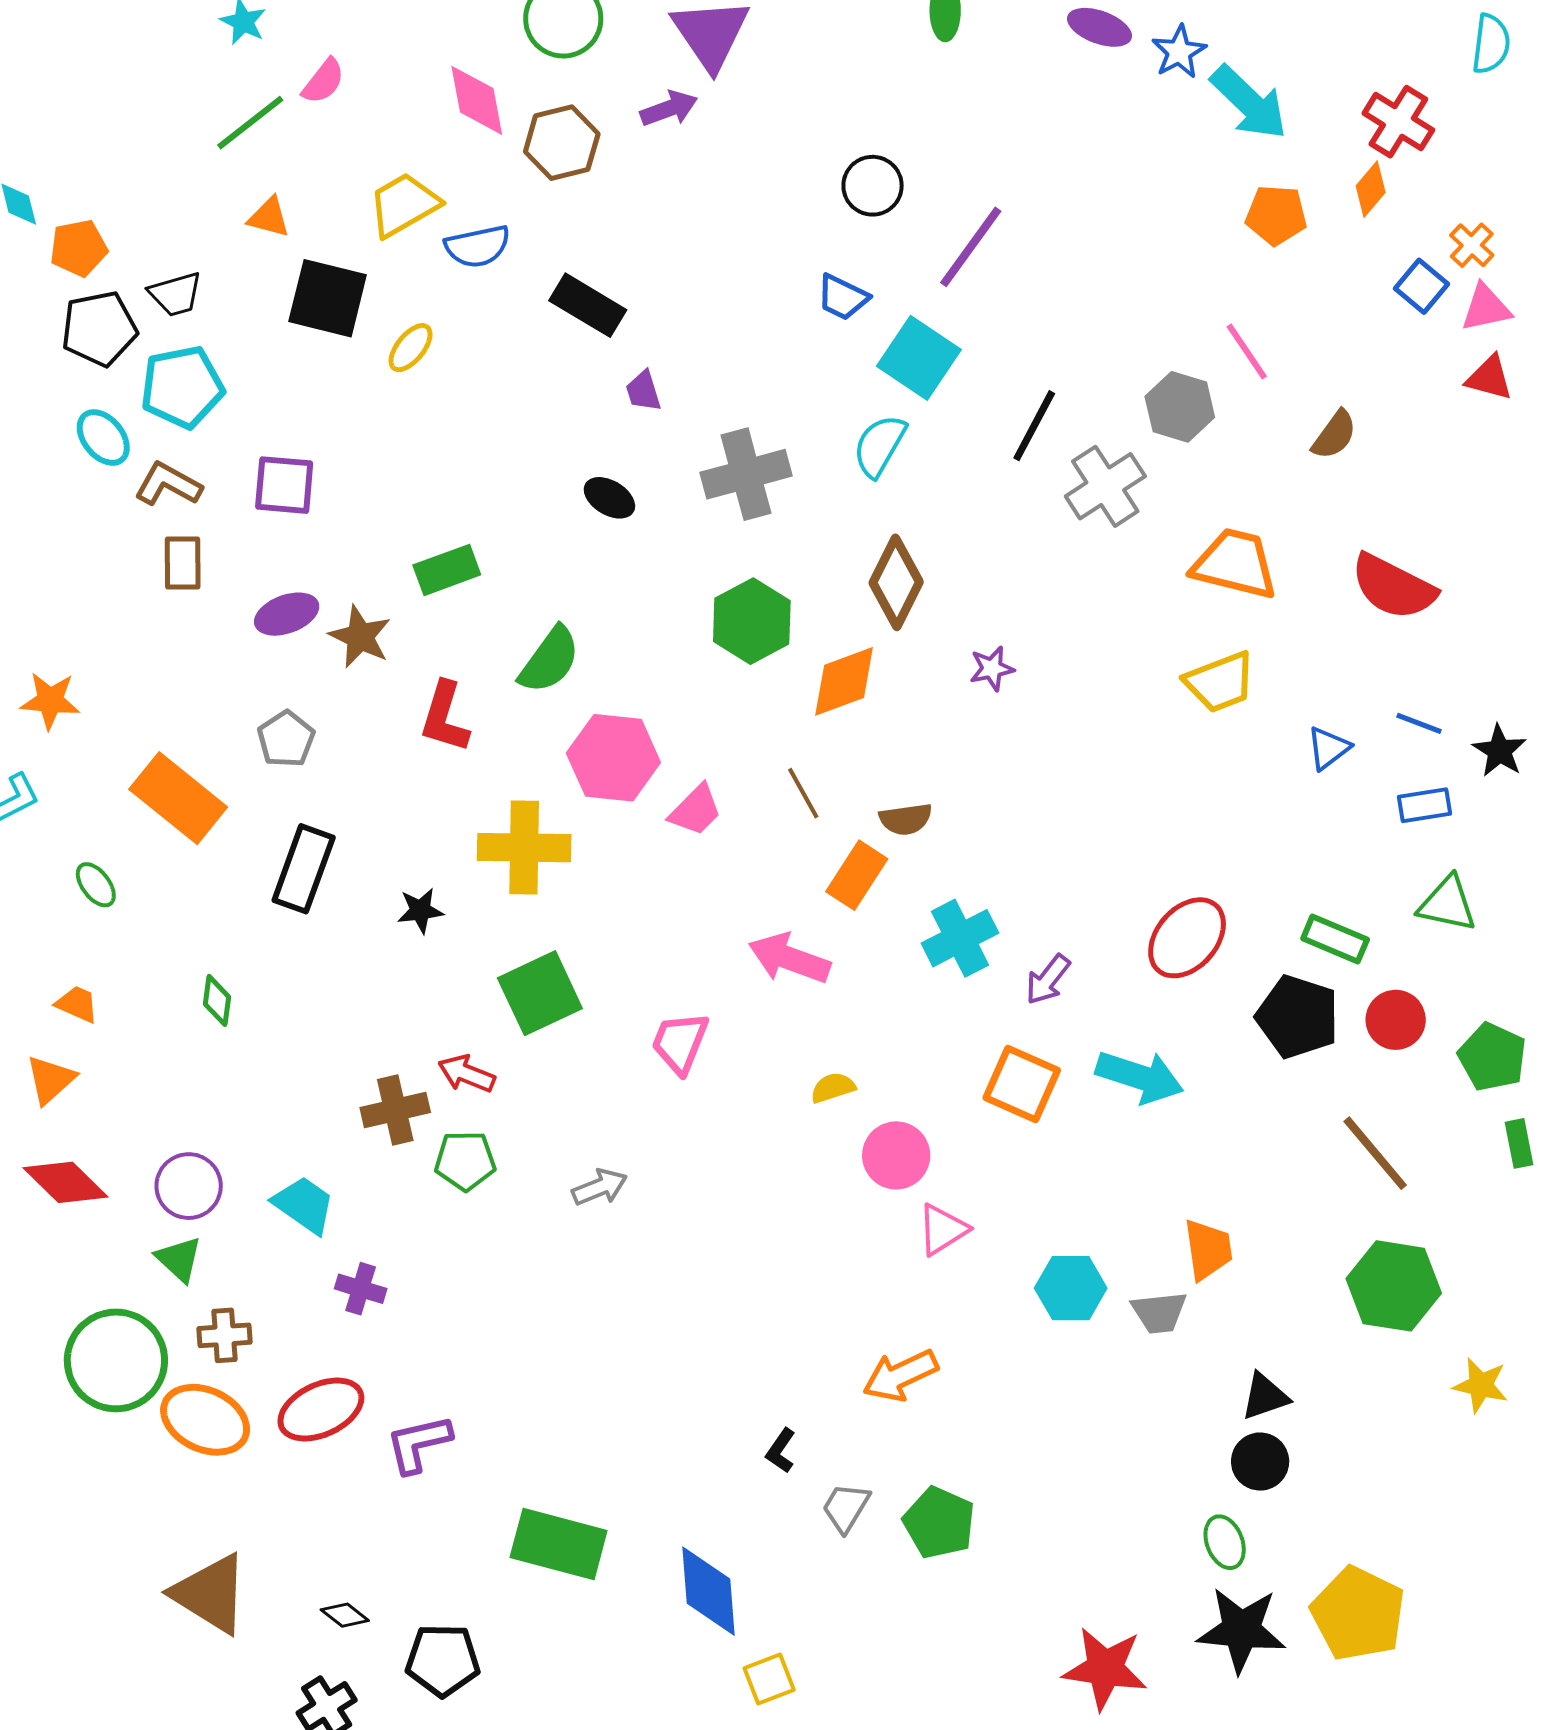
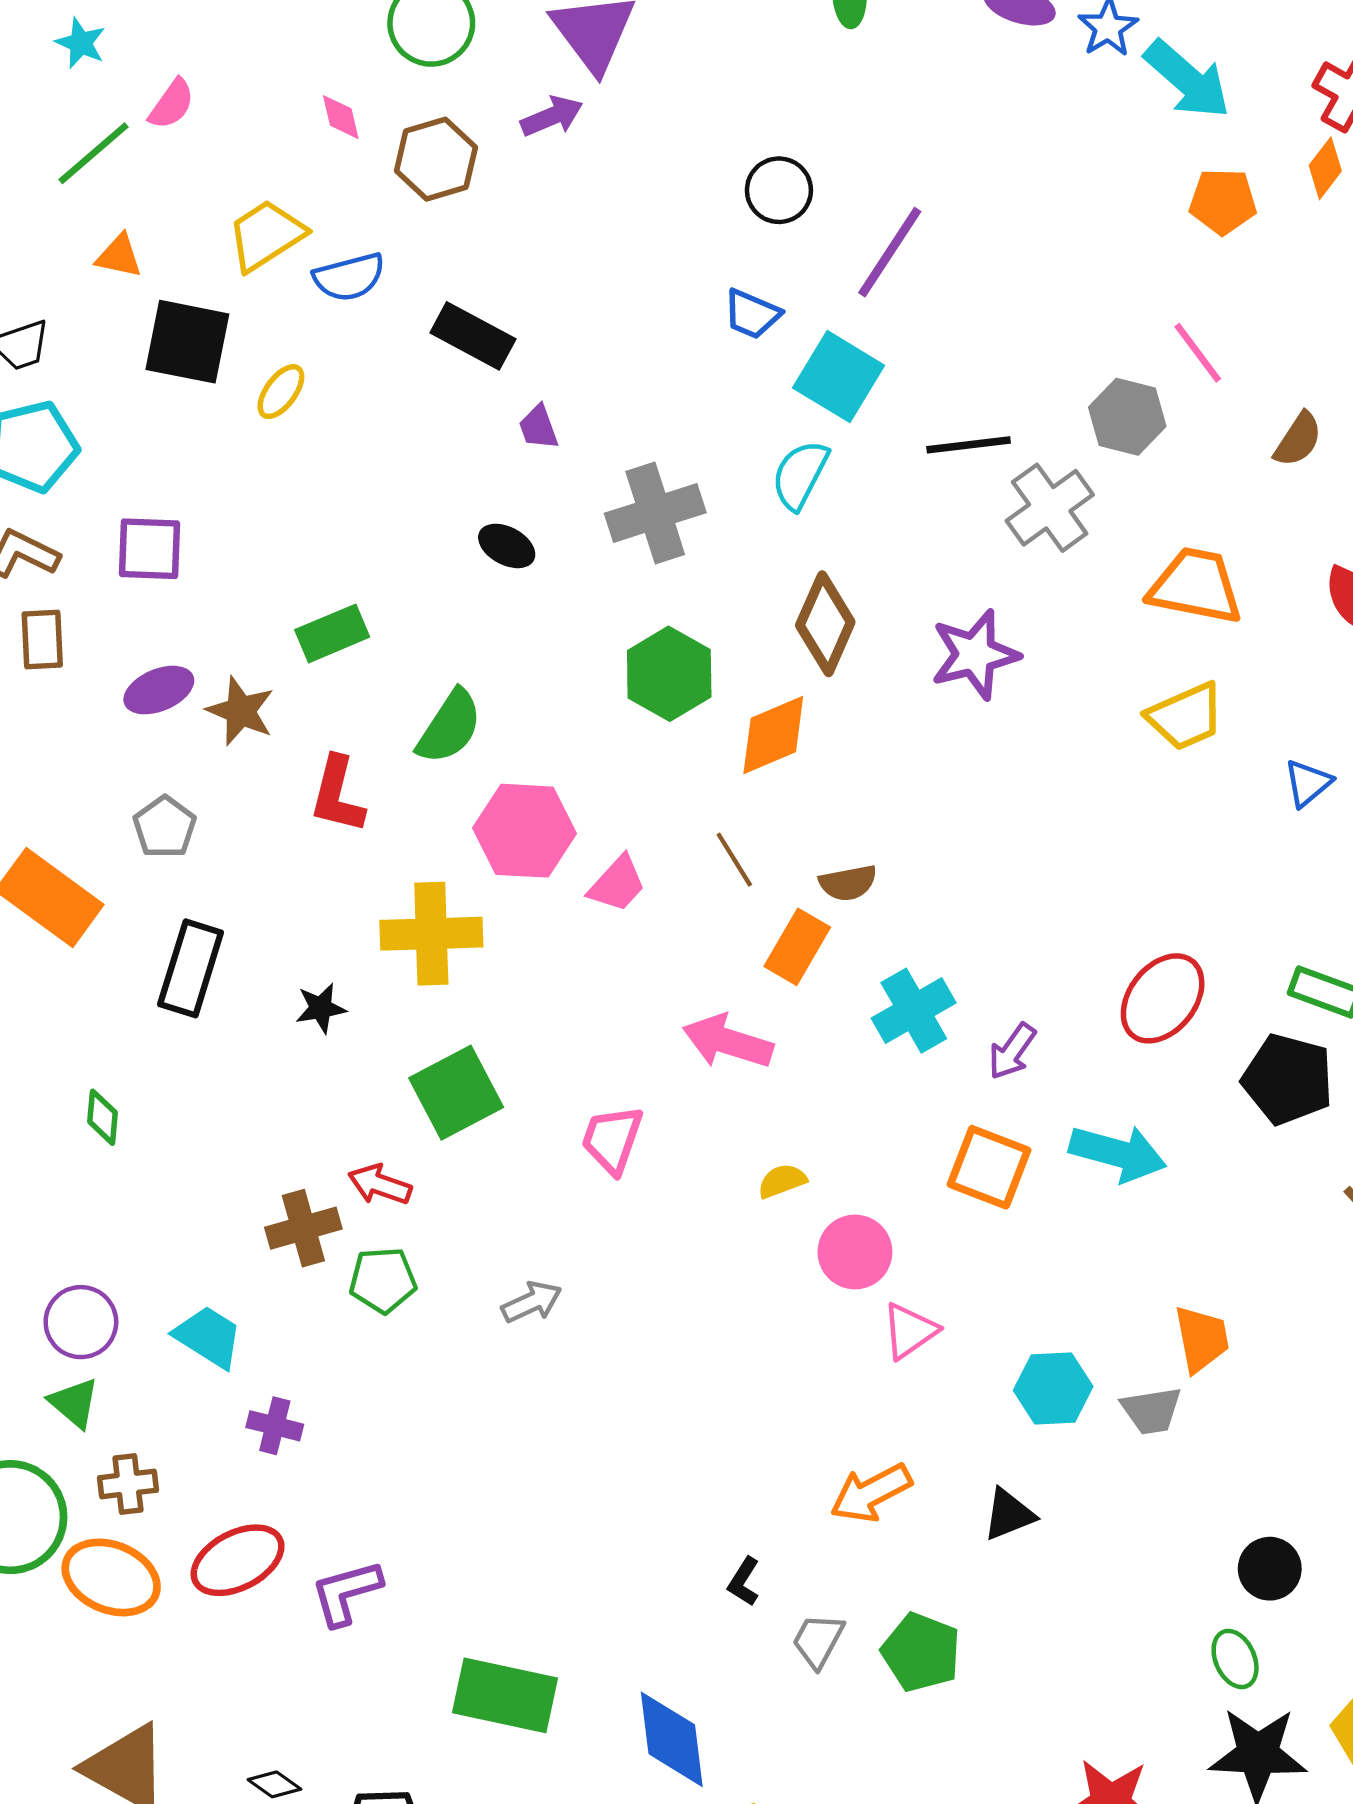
pink diamond: (477, 100) -> (341, 117), size x0.6
black line: (1034, 426) -> (969, 445), turned 58
purple star: (992, 669) -> (975, 655), moved, size x1.8
black triangle: (1265, 1396) -> (1009, 1515), moved

